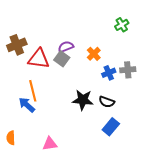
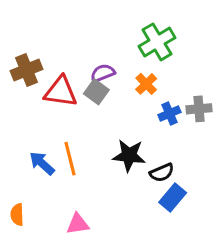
green cross: (122, 25) -> (157, 42), moved, size x1.6
orange line: (33, 91) -> (70, 159), moved
black semicircle: (107, 102) -> (162, 173), moved, turned -42

